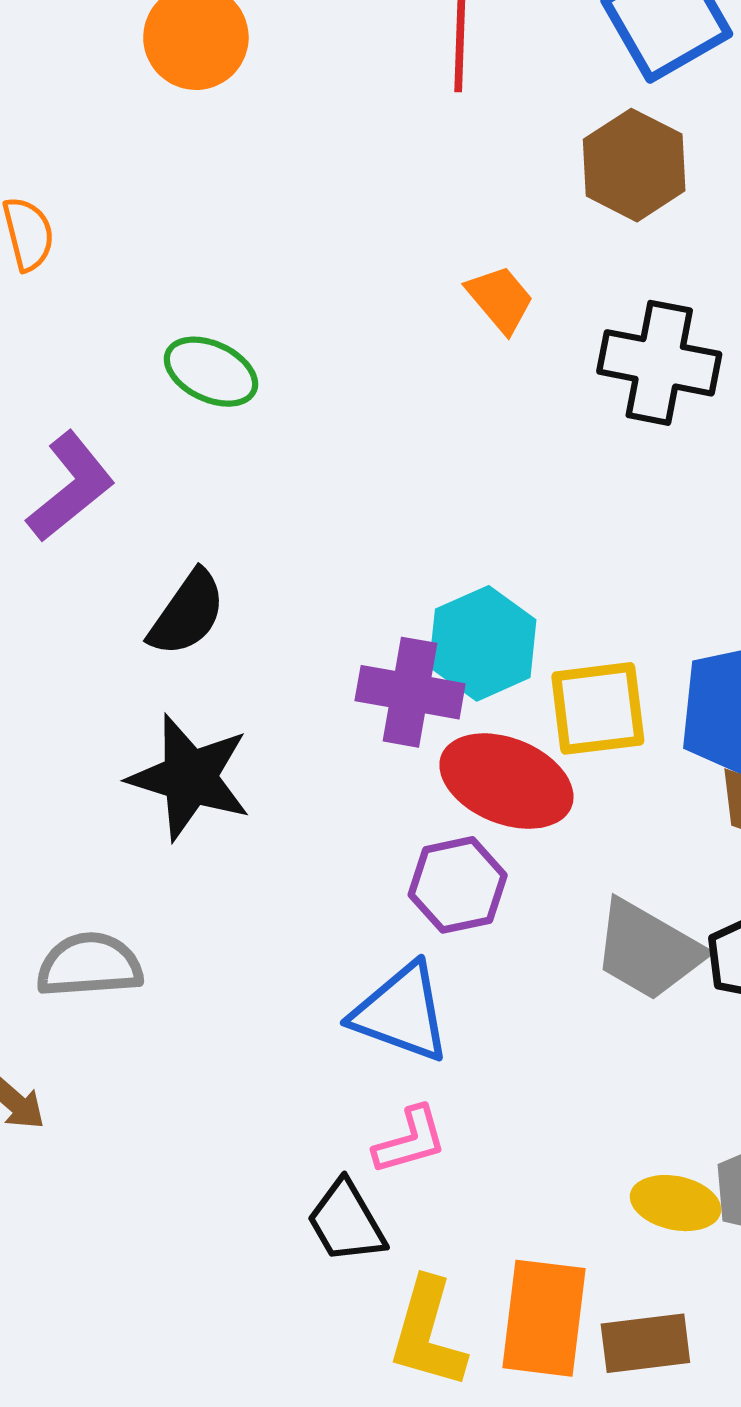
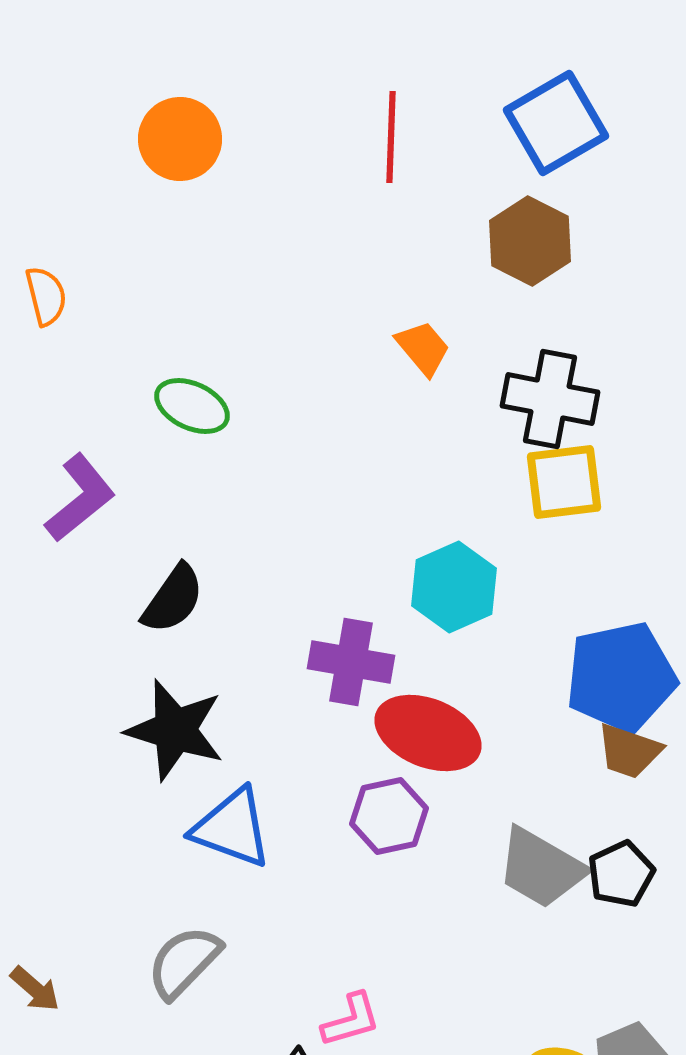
cyan hexagon: (483, 643) -> (454, 587), moved
yellow square: (598, 708) -> (564, 482), moved
gray semicircle: (90, 965) -> (184, 962), moved, turned -42
blue triangle: (401, 1013) -> (232, 828), moved

